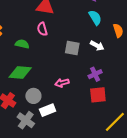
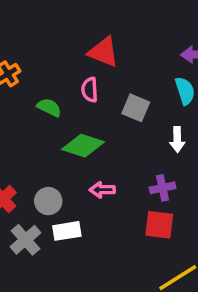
white arrow: (97, 46) -> (177, 140), turned 48
gray square: (72, 48) -> (136, 108), moved
green diamond: (20, 73) -> (83, 146), moved

